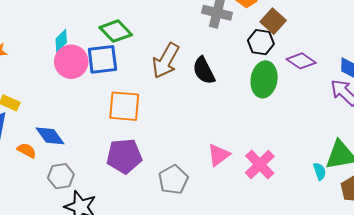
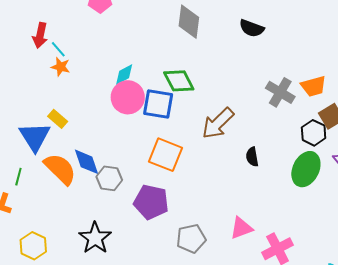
black semicircle: (204, 71) -> (252, 157), moved, size x0.7
orange semicircle: (27, 150) -> (60, 169), size x1.8
gray hexagon: (61, 176) -> (109, 178), moved

